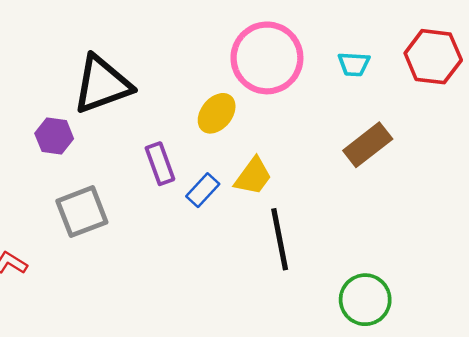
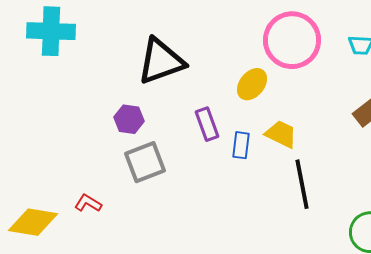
purple hexagon: (54, 136) -> (129, 119), moved
yellow trapezoid: (253, 176) -> (281, 134), turned -100
blue rectangle: (203, 190) -> (241, 145), turned -36

